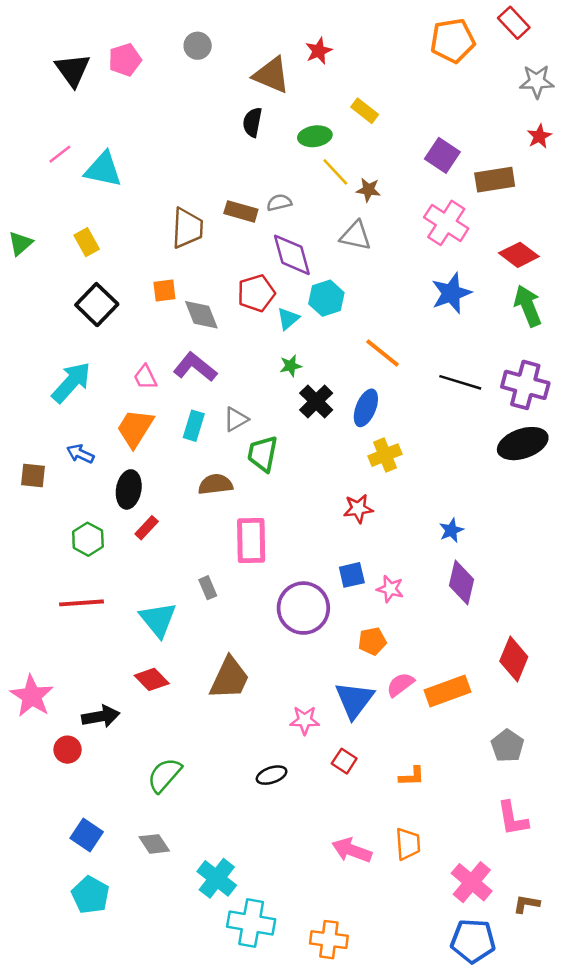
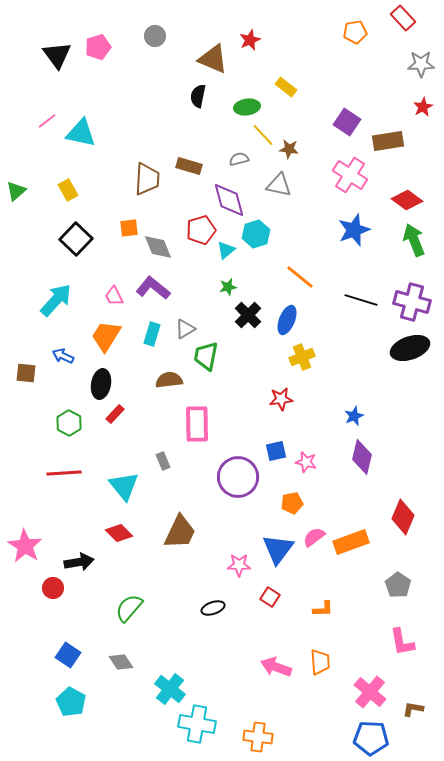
orange pentagon: (453, 41) -> (355, 32), size x0.7
gray semicircle: (279, 203) -> (239, 159), moved

